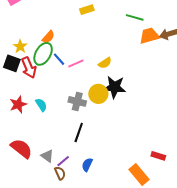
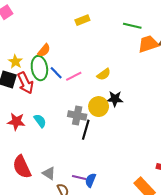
green ellipse: (43, 54) -> (39, 68), turned -35
black star: (114, 87) -> (115, 99), size x0.7
red star: (18, 104) -> (16, 122), turned 30
black line: (79, 132) -> (86, 130), moved
red semicircle: (21, 148) -> (22, 167), turned -150
purple line: (63, 161) -> (79, 177), moved, turned 56

